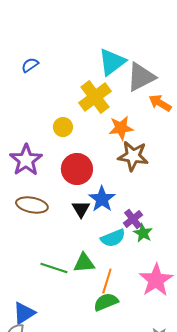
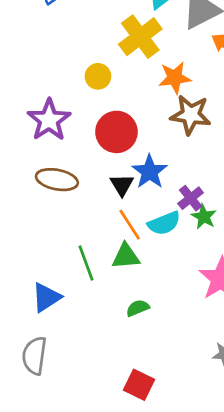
green line: (54, 268) -> (86, 263), turned 52
orange line: (107, 281) -> (130, 225), moved, turned -50
green semicircle: (106, 302) -> (138, 308), moved, size x0.7
blue triangle: (24, 313) -> (46, 297), moved

